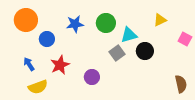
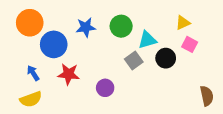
blue circle: (47, 39) -> (54, 44), size x1.5
pink square: (185, 39) -> (190, 44), moved
red star: (60, 65) -> (69, 74), turned 30
yellow semicircle: (38, 87) -> (31, 99), moved

